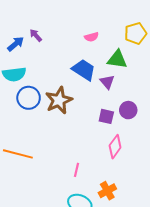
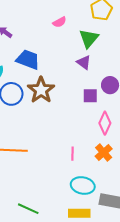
green triangle: (117, 59) -> (89, 38), turned -45
blue trapezoid: (84, 70) -> (28, 59), moved
orange cross: (107, 191) -> (104, 153), moved

